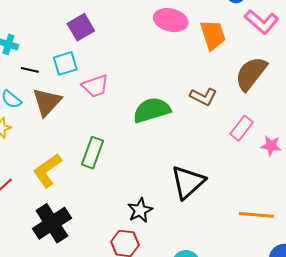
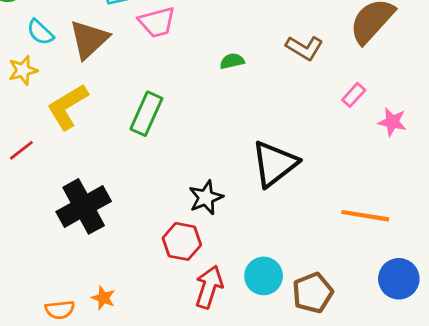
green semicircle: (152, 110) -> (232, 61), size x0.5
pink rectangle: (242, 128) -> (354, 95), size x0.7
yellow L-shape: (47, 170) -> (67, 107), moved

